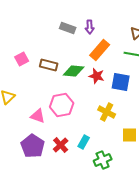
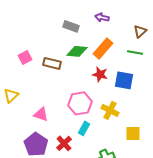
purple arrow: (90, 27) -> (102, 17), moved, turned 104
green diamond: (74, 71) -> (77, 51), moved
pink hexagon: (62, 105) -> (80, 103), moved
cyan rectangle: (84, 142) -> (84, 128), moved

